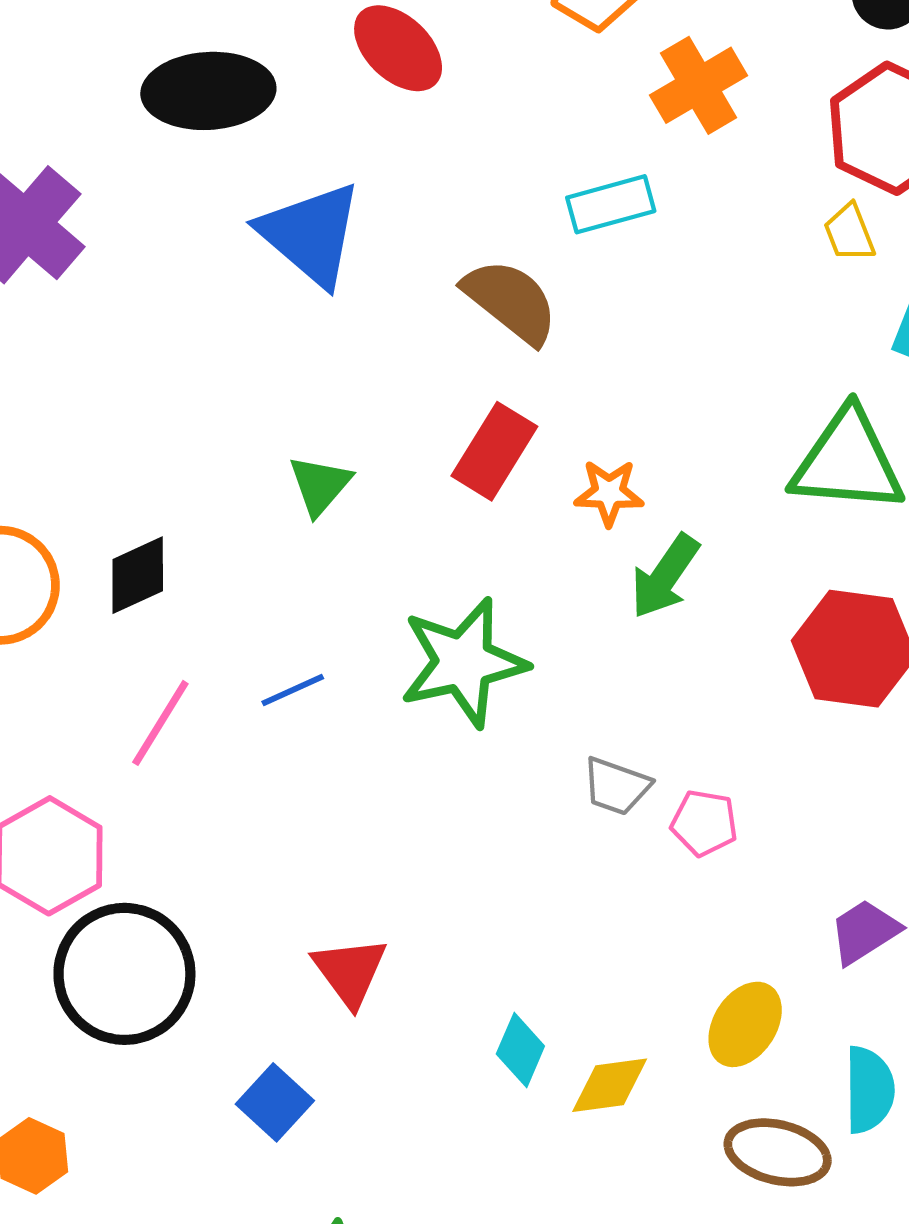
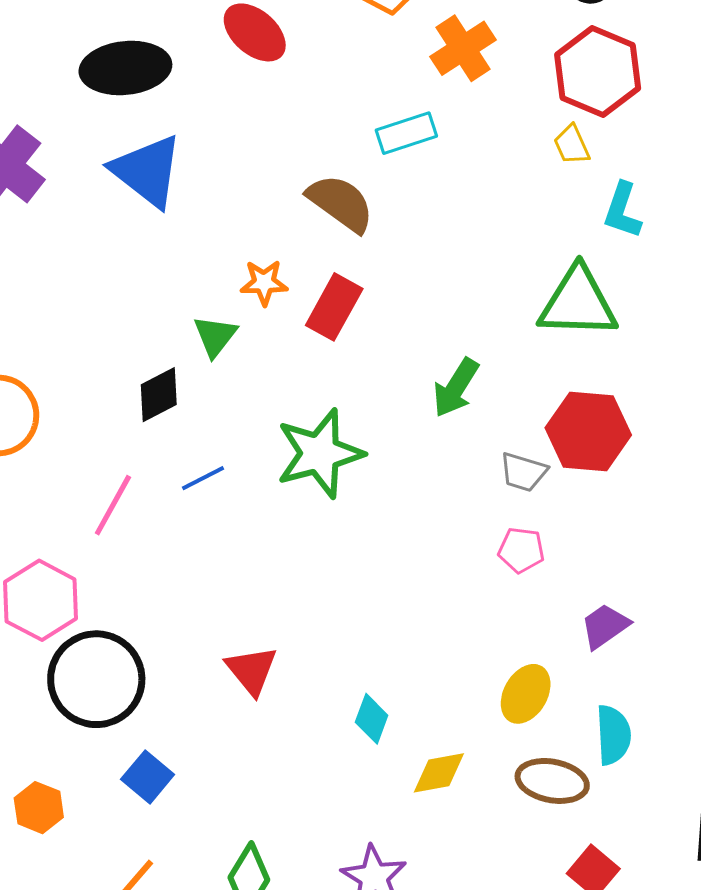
blue triangle: (311, 234) -> (147, 171), moved
orange star: (609, 493) -> (264, 283), moved
black diamond: (138, 575) -> (159, 395), moved
gray trapezoid: (616, 786) -> (523, 472), moved
pink pentagon: (704, 823) -> (521, 550), moved
yellow diamond: (610, 1085) -> (439, 773), moved
blue square: (275, 1102) -> (148, 777), moved

